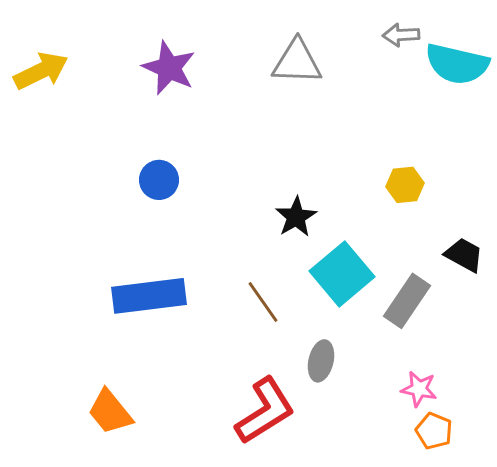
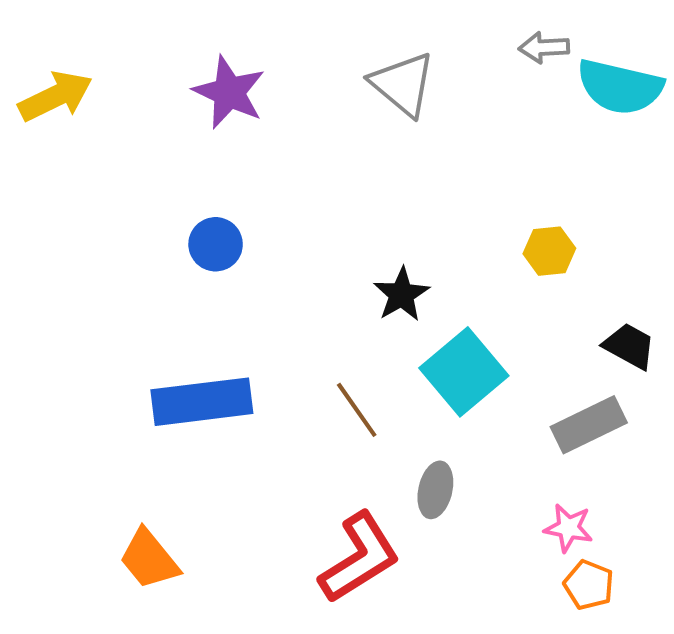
gray triangle: (297, 62) -> (403, 84), turned 38
gray rectangle: (407, 301) -> (589, 425), moved, turned 30

